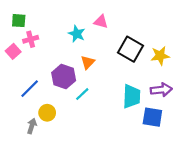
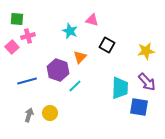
black square: (131, 49) -> (107, 45), moved, size x0.7
blue line: (30, 89) -> (27, 81), turned 30
purple arrow: (161, 90) -> (147, 82), turned 54
yellow circle: (47, 113) -> (50, 113), moved

